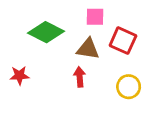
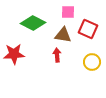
red star: (19, 75) -> (14, 54), size x1.5

